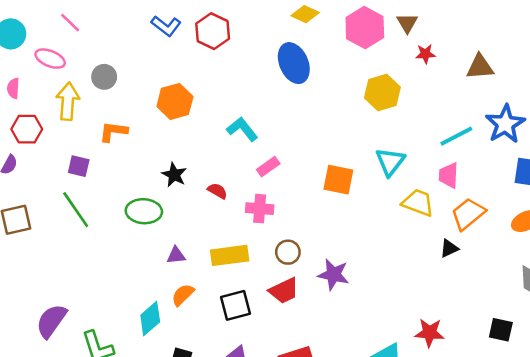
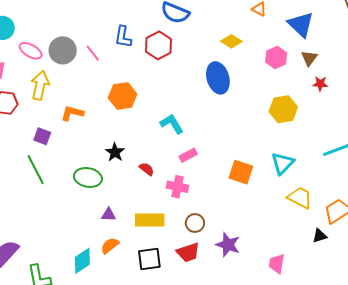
pink line: (70, 23) -> (93, 53), moved
blue L-shape: (166, 26) -> (123, 37), turned 55
pink hexagon: (365, 28) -> (276, 57), size x0.7
gray circle: (104, 77) -> (63, 50), moved, size x1.4
pink trapezoid: (449, 175) -> (277, 264), moved

